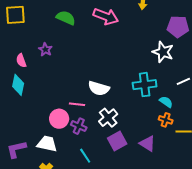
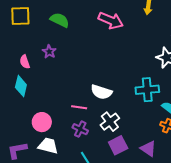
green semicircle: (66, 18) -> (60, 20), moved
pink circle: (59, 119) -> (42, 122), moved

